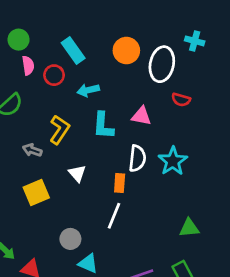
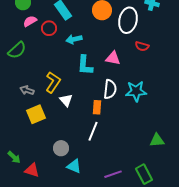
pink semicircle: (28, 66) -> (30, 21), turned -112
yellow L-shape: (59, 130) -> (53, 82), moved
gray arrow: (32, 150) -> (27, 90), moved
cyan star: (173, 161) -> (136, 91), turned 30
green triangle: (189, 228) -> (157, 140), moved

